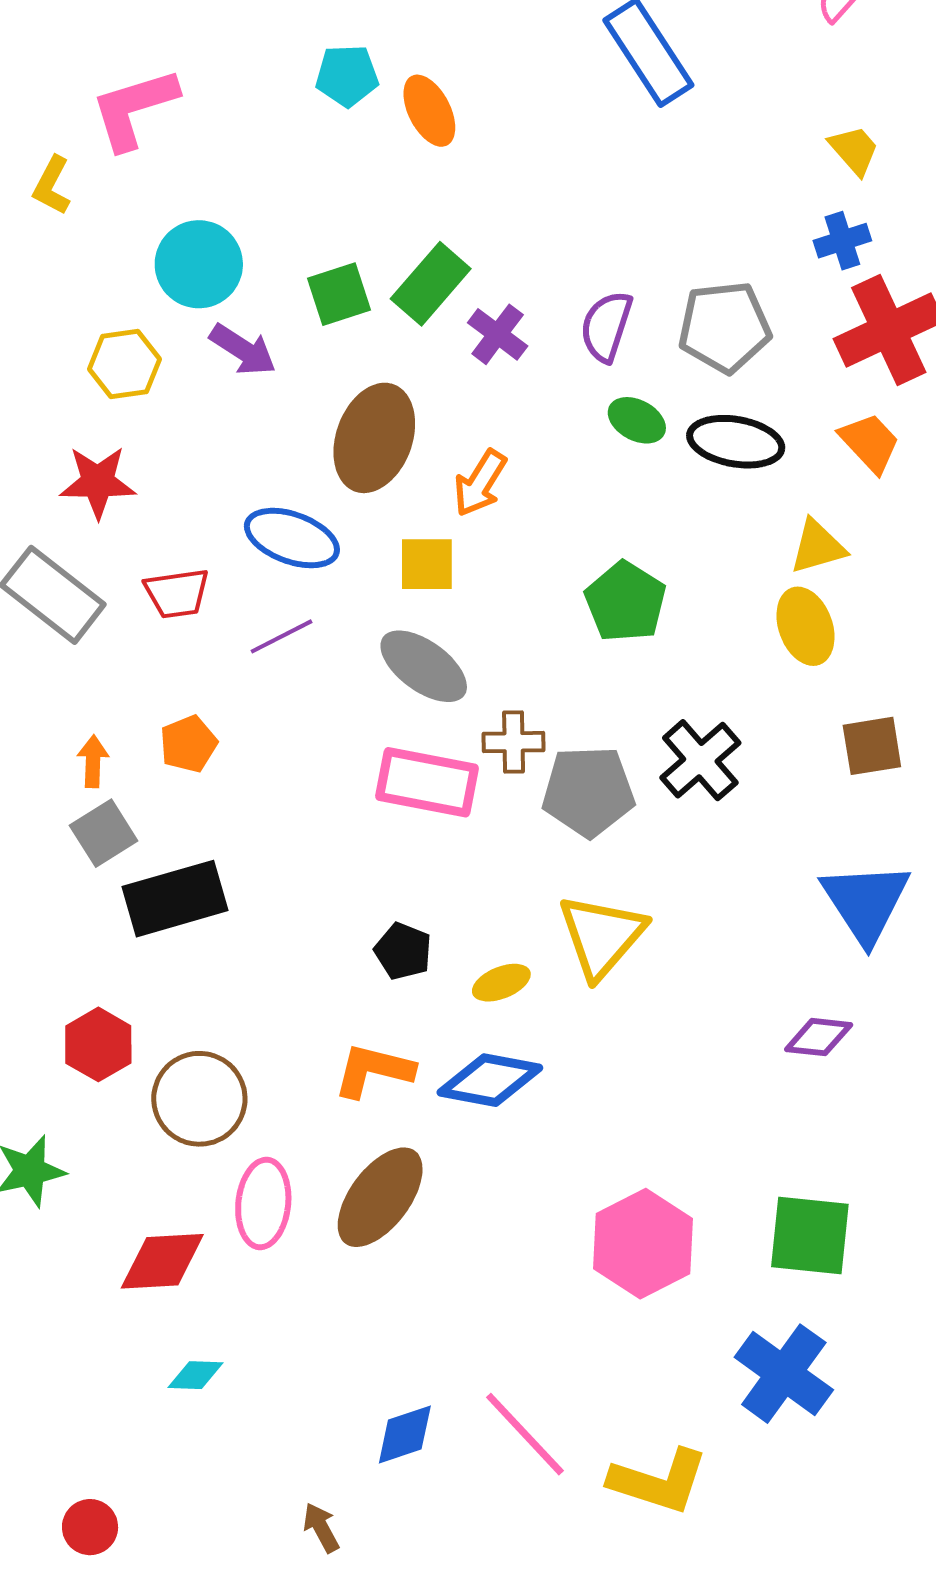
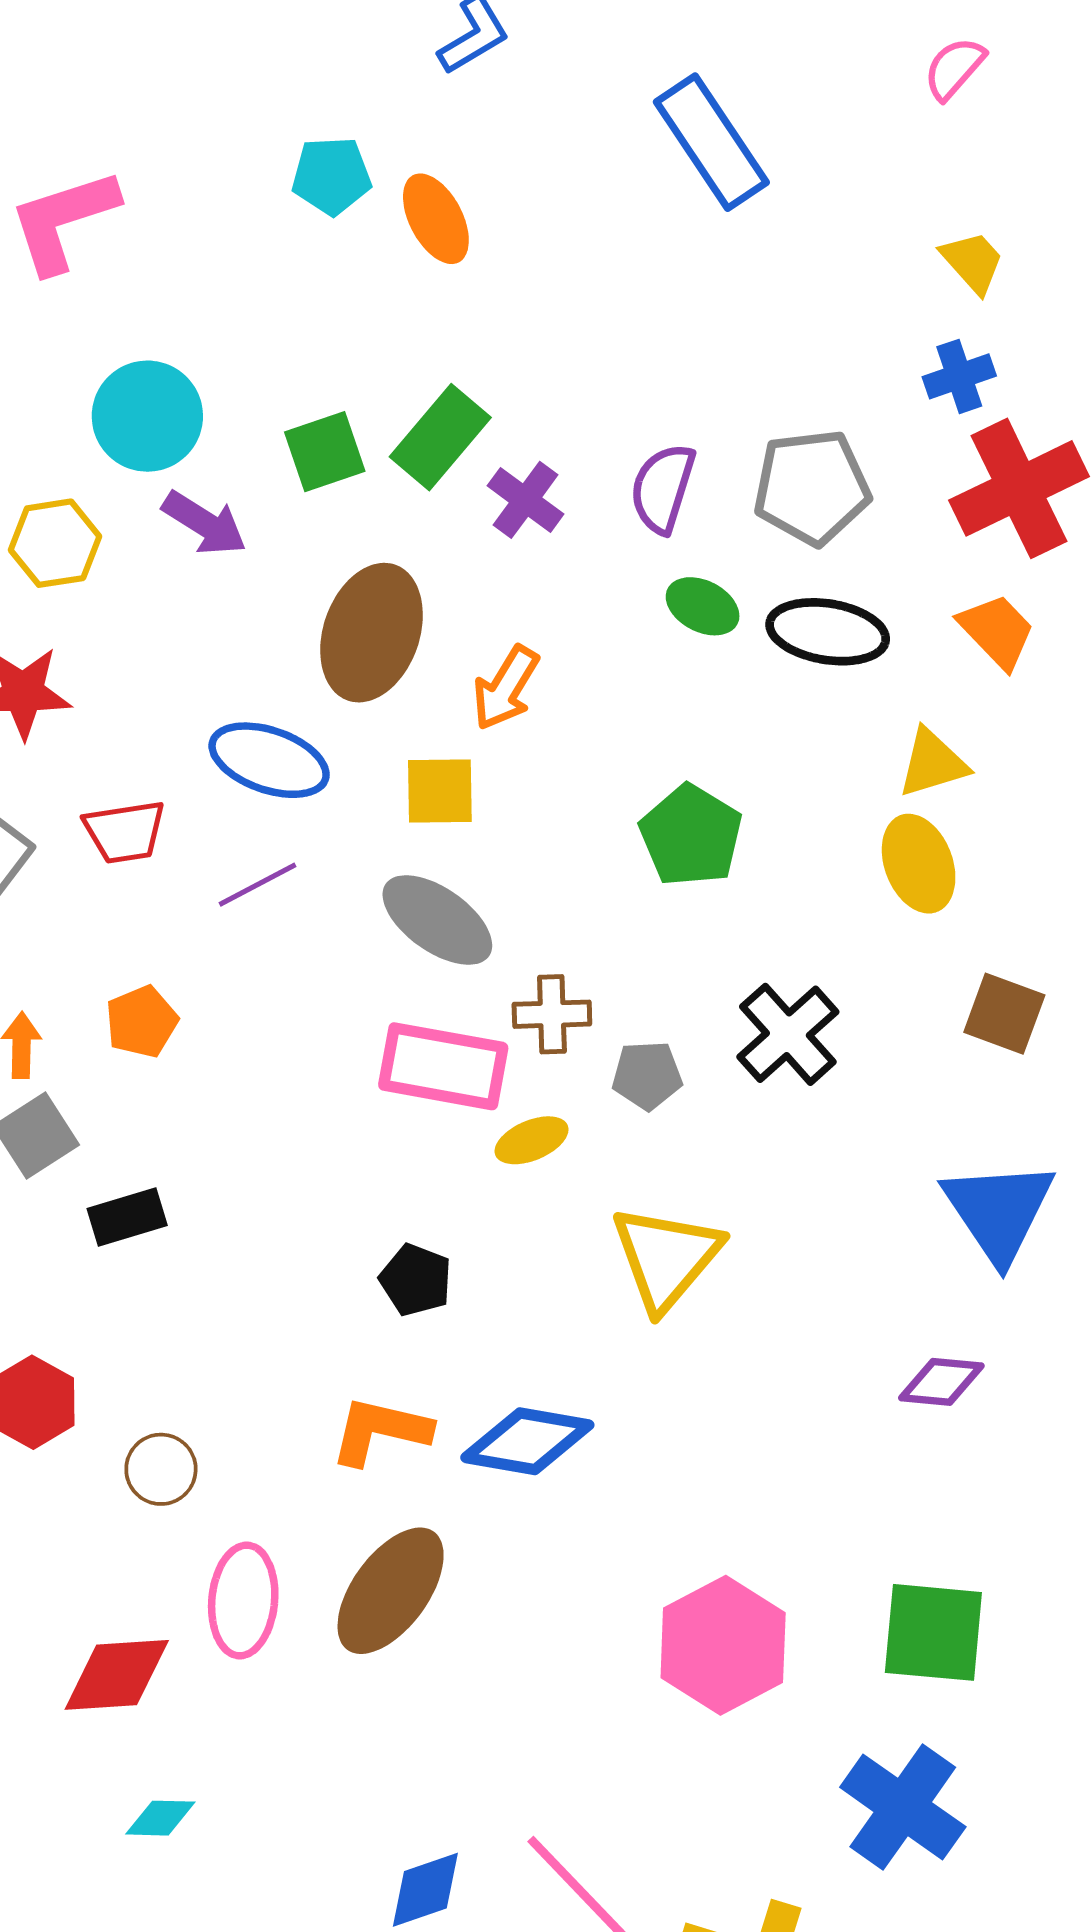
brown square: (872, 746) -> (1004, 1014), turned 30
gray pentagon: (588, 791) -> (647, 1075), size x0.6
black rectangle: (175, 899) -> (127, 1217), size x0.6
yellow ellipse: (501, 983) -> (532, 1140), moved
brown circle: (199, 1099) -> (161, 1469), size x0.6

